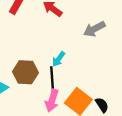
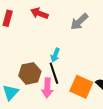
pink arrow: (52, 101) -> (47, 88), moved

